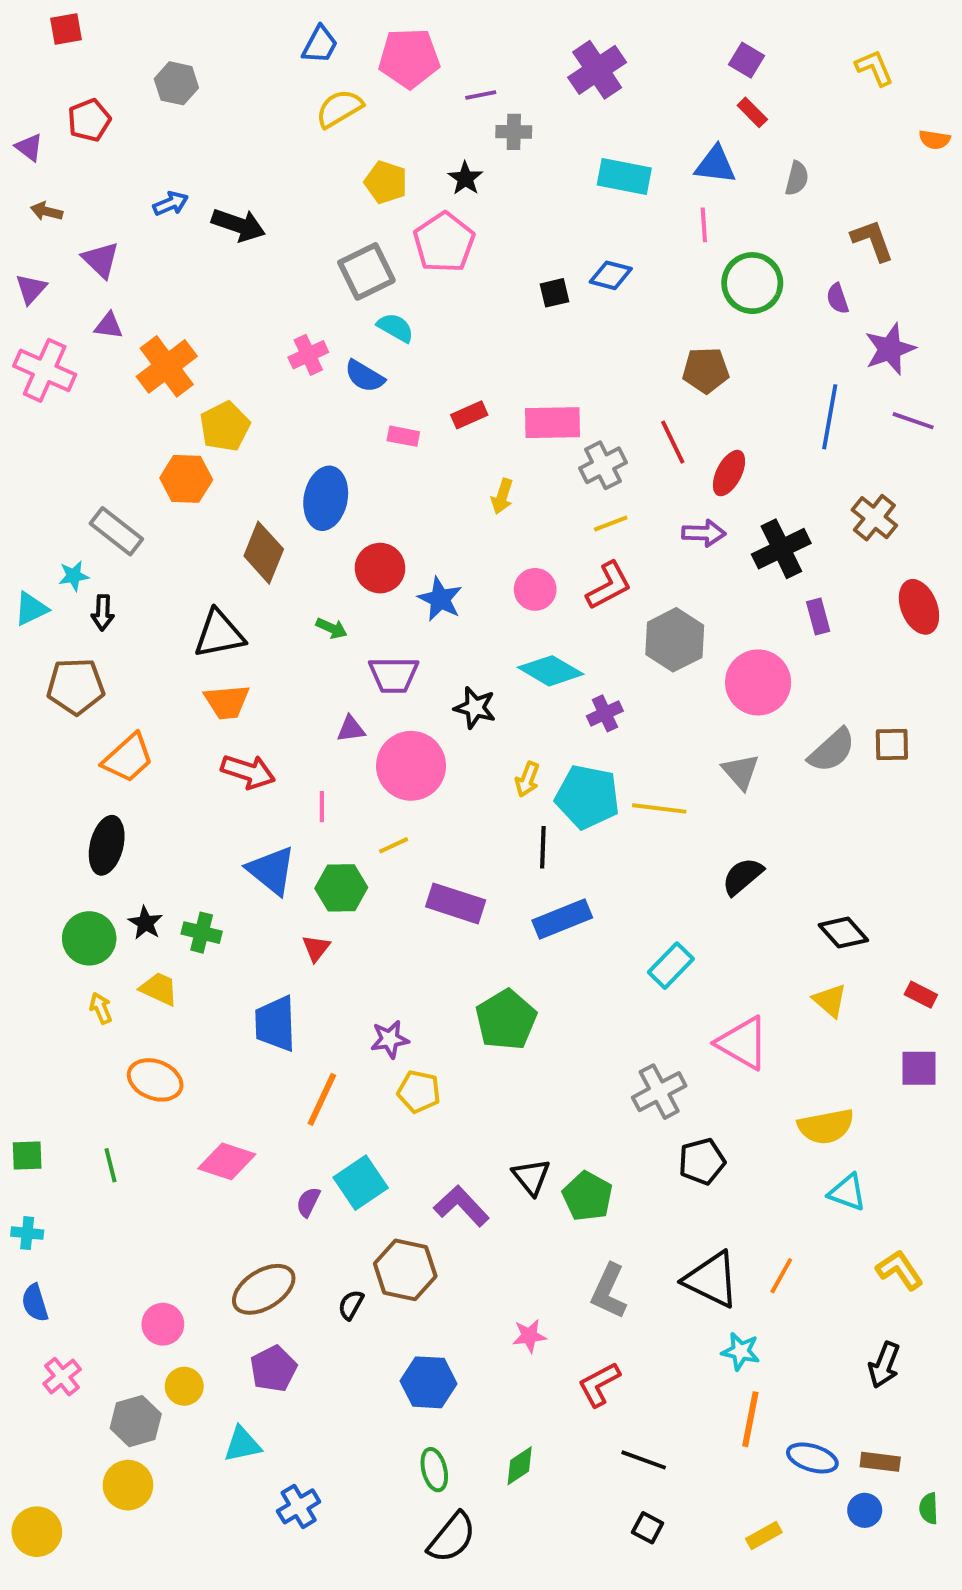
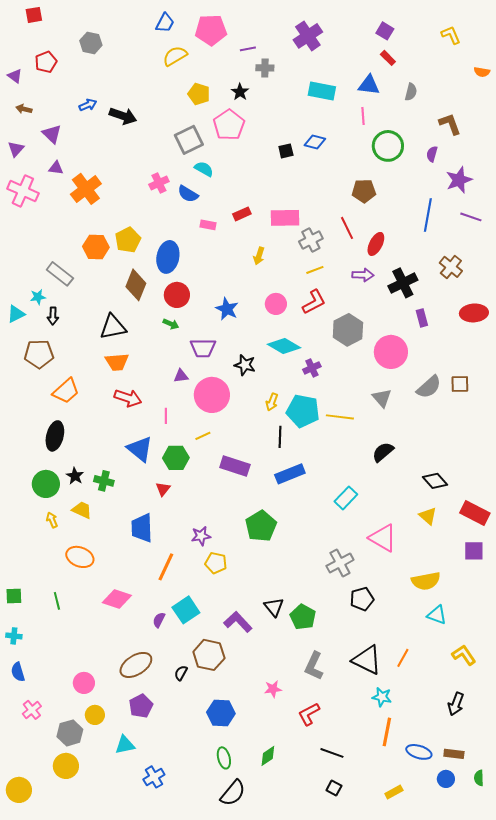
purple semicircle: (838, 299) -> (432, 154), turned 35
yellow pentagon: (225, 427) -> (128, 240), moved
red circle: (380, 568) -> (177, 295), moved
red ellipse: (919, 607) -> (474, 313), turned -72
red rectangle: (921, 995) -> (475, 513), size x1.8

